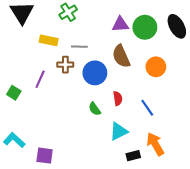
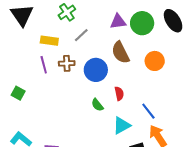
gray line: (79, 47) -> (81, 35), moved, turned -42
purple line: (40, 79) -> (44, 65), moved, turned -36
blue line: (147, 108) -> (148, 111), moved

